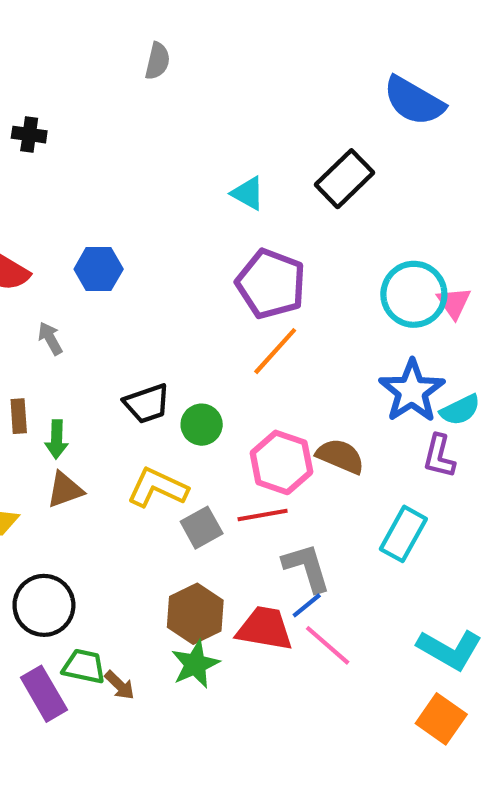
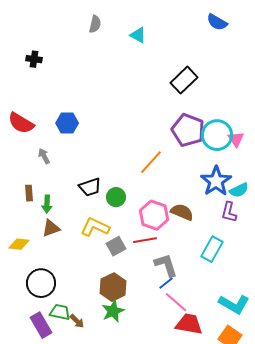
blue semicircle: (414, 101) -> (217, 22), moved, size x0.7
cyan triangle: (248, 193) -> (138, 35), moved
purple pentagon: (271, 284) -> (188, 130), moved
red trapezoid: (265, 628) -> (189, 324), moved

